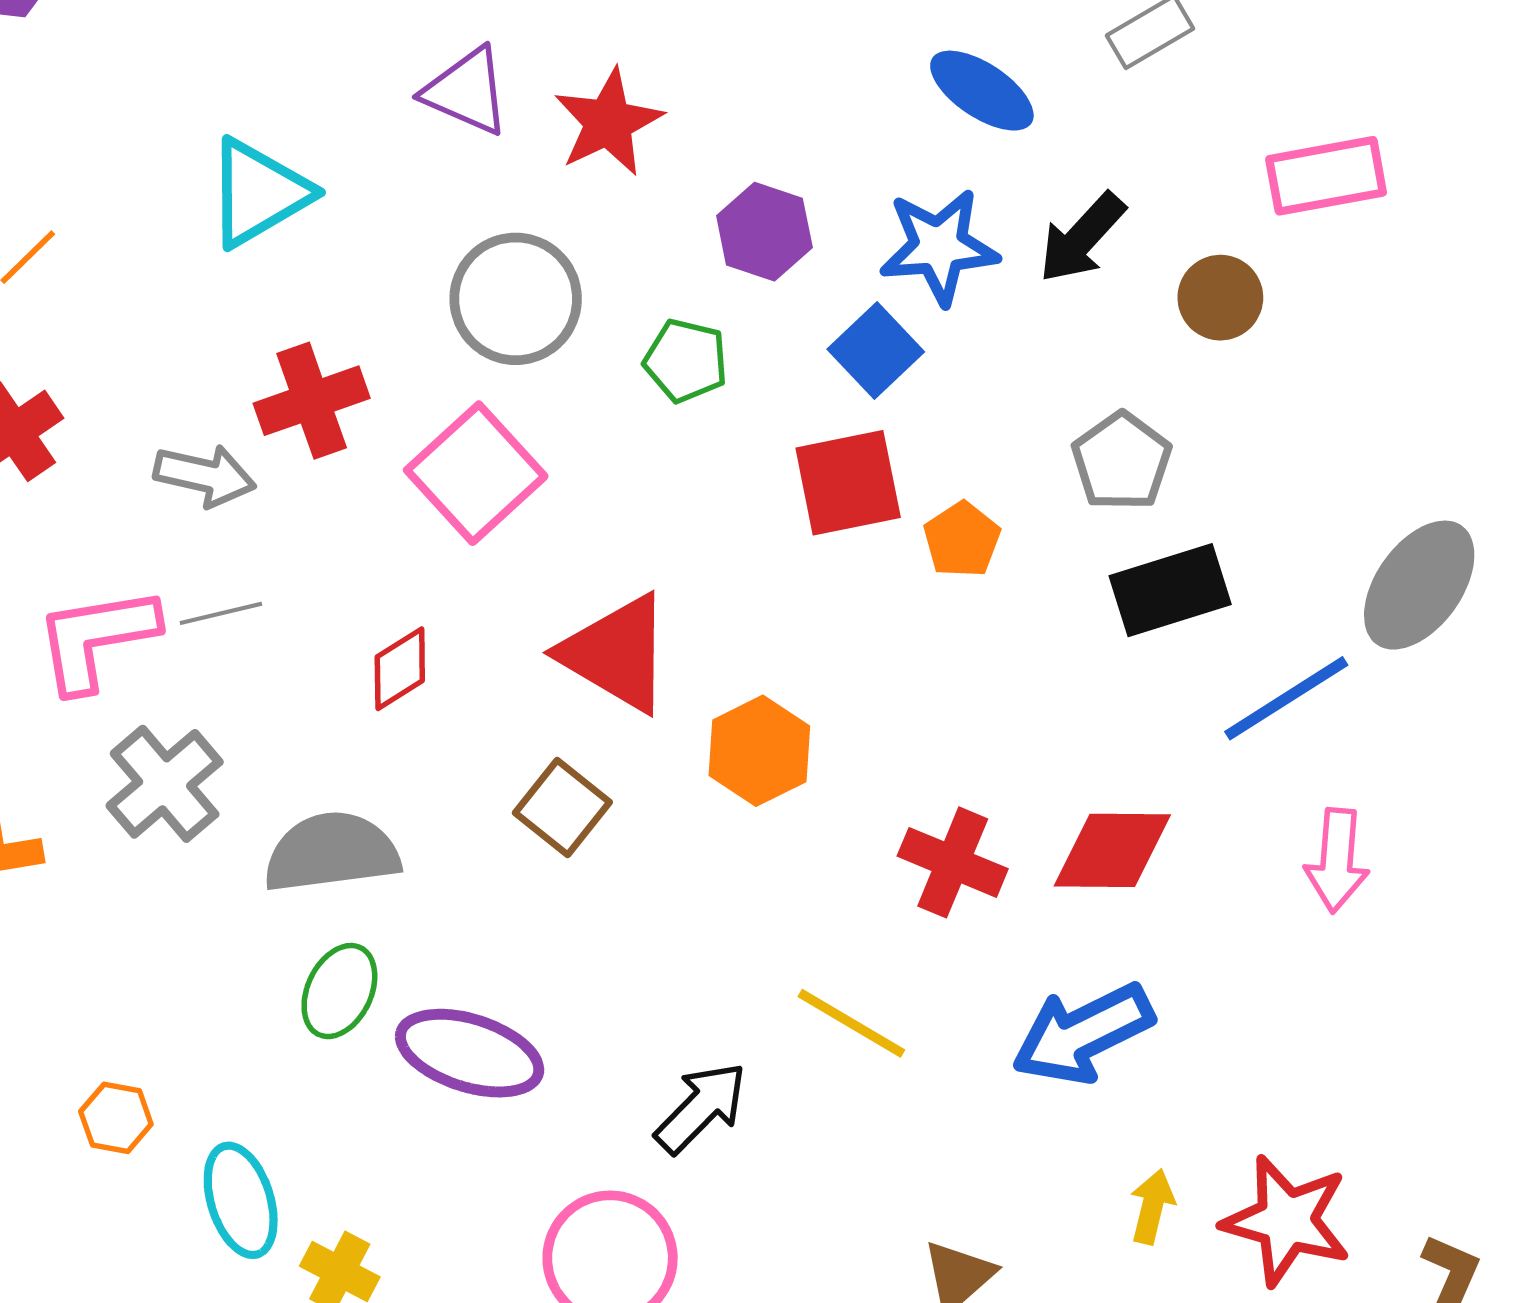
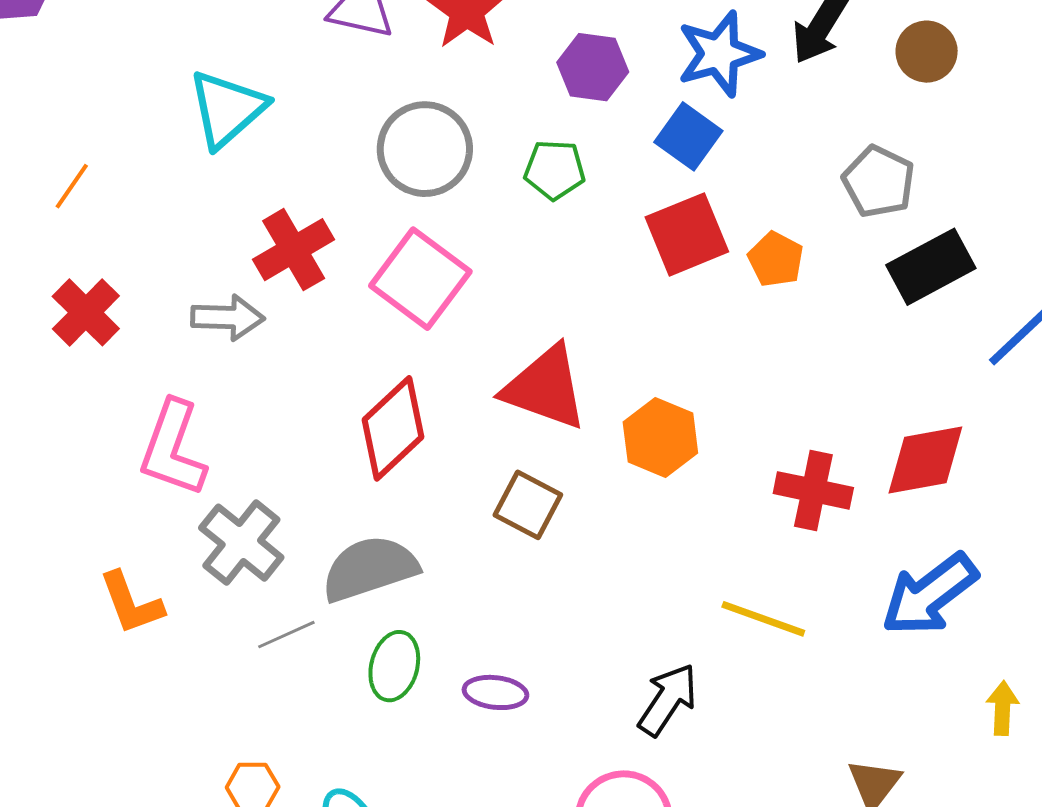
gray line: (221, 613) -> (286, 635), moved
pink L-shape: (96, 639) -> (173, 449), turned -50
red diamond: (400, 669) -> (393, 428), size x1.6
purple ellipse: (470, 1053) -> (495, 692), size x0.6

